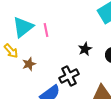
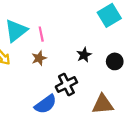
brown star: (29, 64) -> (39, 58), moved

